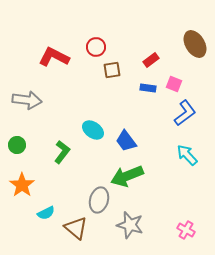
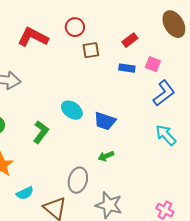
blue trapezoid: (126, 141) -> (105, 121), turned -35
green arrow: (127, 176) -> (106, 156), size x0.5

